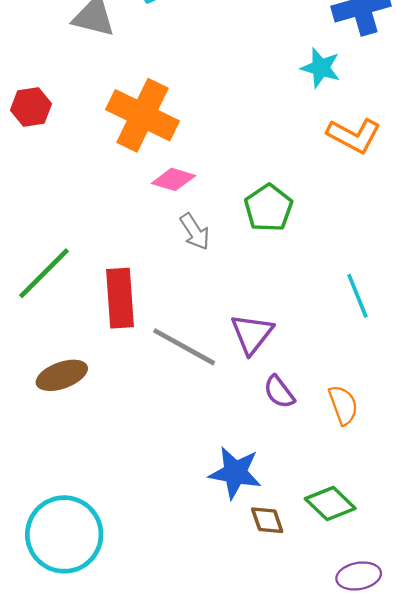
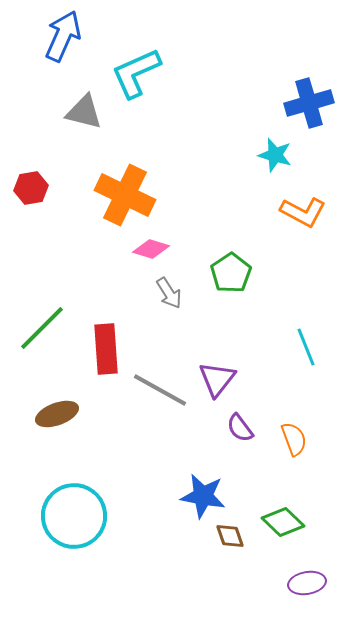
cyan circle: (64, 534) -> (74, 516), moved

